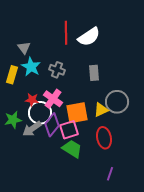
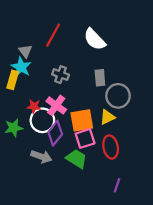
red line: (66, 33) -> (53, 35), moved, turned 30
white semicircle: (89, 37) -> (95, 39), turned 80
cyan star: (31, 67) -> (21, 67), moved
gray circle: (117, 102) -> (118, 96), moved
gray arrow: (32, 129) -> (41, 157), moved, turned -126
pink square: (69, 130) -> (85, 138), moved

